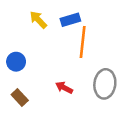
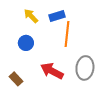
blue circle: (16, 62) -> (26, 43), moved
red arrow: (64, 88) -> (52, 71), size x1.6

